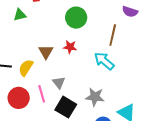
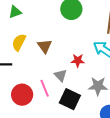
red star: (70, 47) -> (78, 61), moved
yellow semicircle: (26, 68) -> (19, 42), moved

